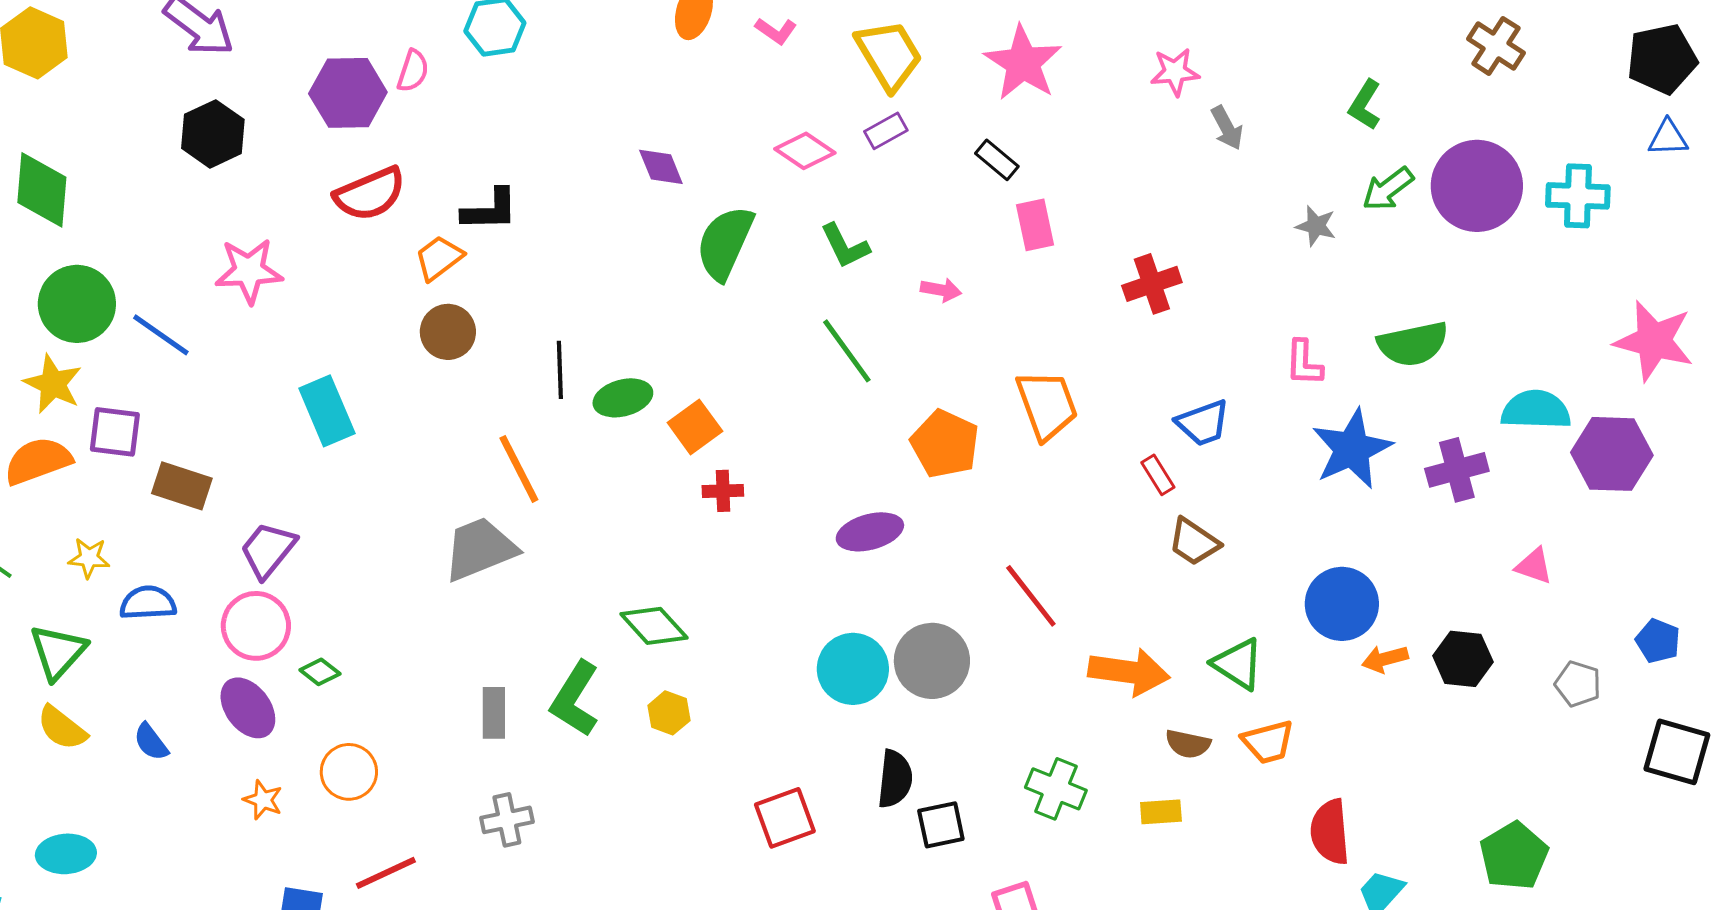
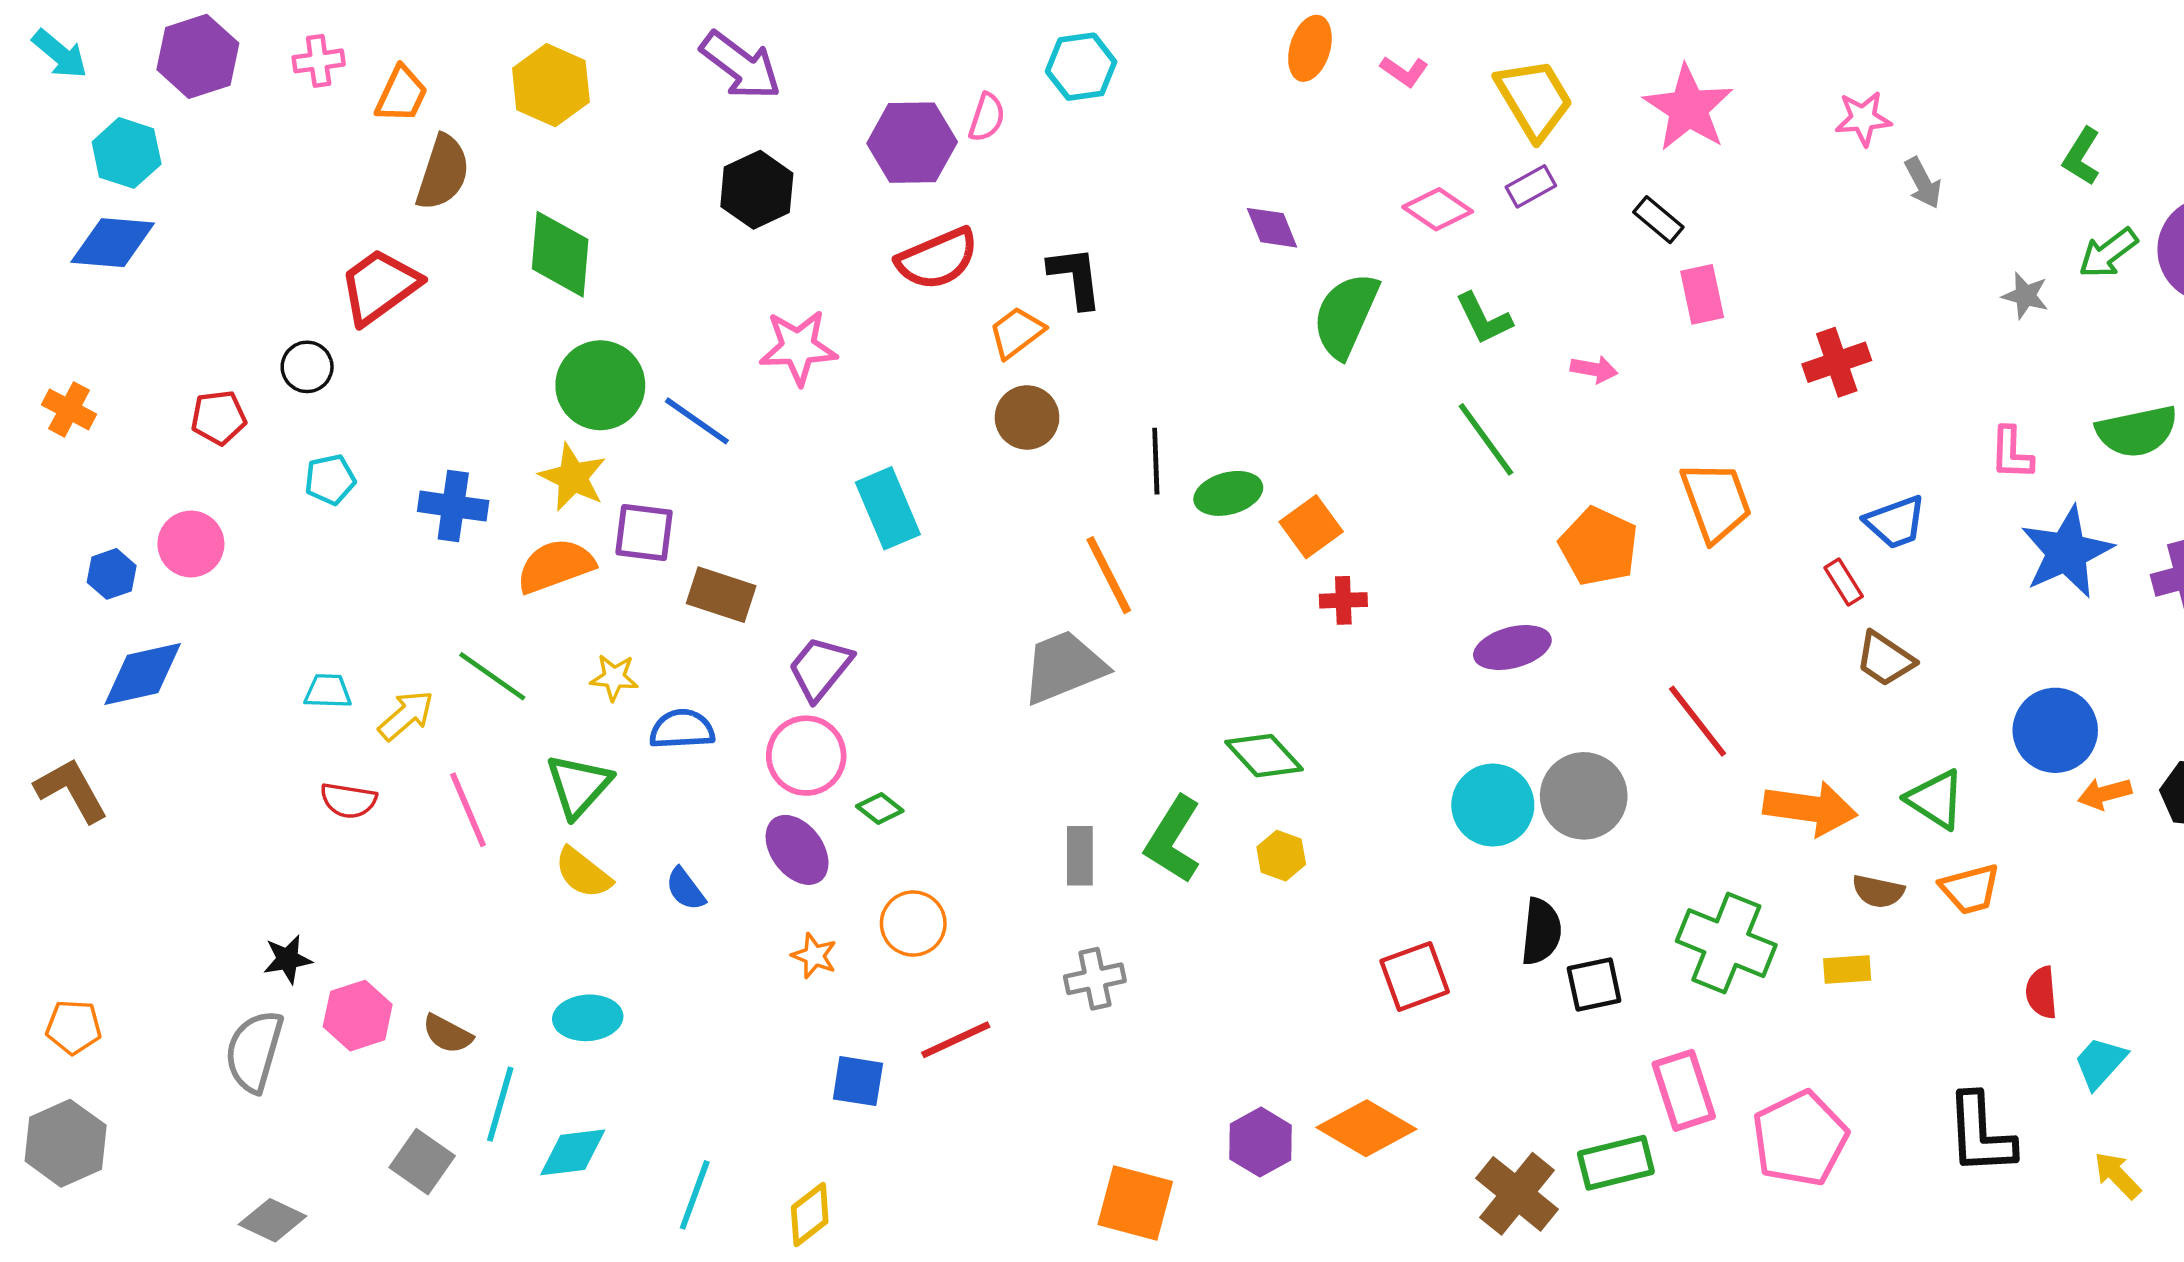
black L-shape: (490, 210) -> (1075, 277), turned -96
green cross: (1056, 789) -> (1726, 943), size x1.4
red semicircle: (1330, 832) -> (2041, 993), size x0.7

